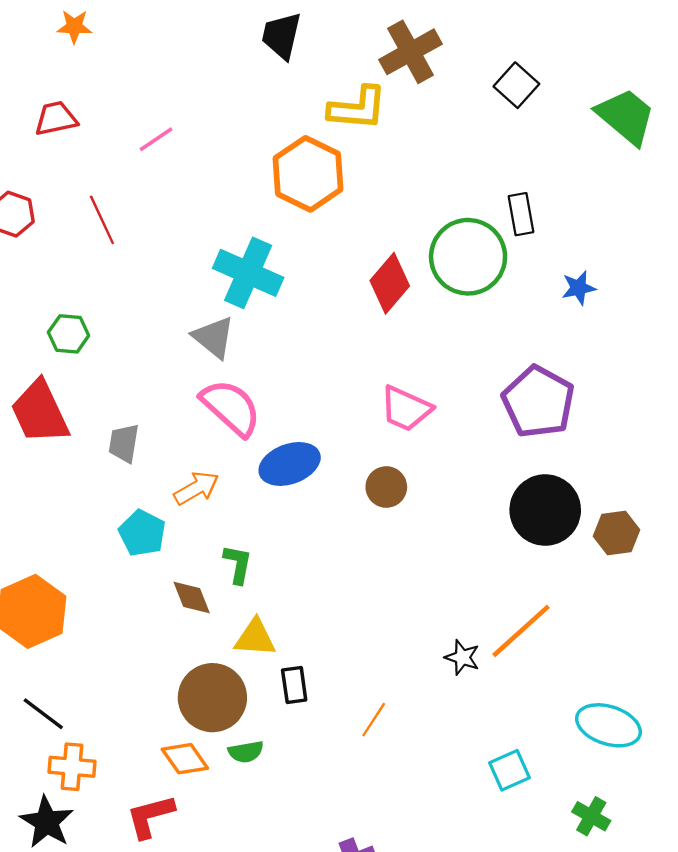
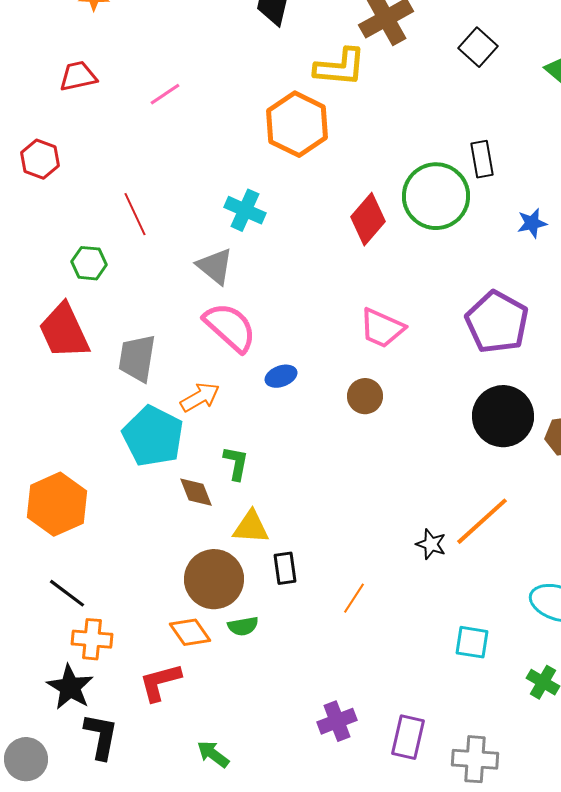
red line: (102, 220) -> (135, 214), moved
cyan cross: (248, 273) -> (245, 210), size x0.7
gray trapezoid: (124, 443) -> (137, 358), size x1.4
blue ellipse: (290, 464) -> (281, 376), size x0.6
cyan pentagon: (142, 533) -> (153, 436), size x1.5
cyan square: (509, 770) -> (472, 642), turned 33

